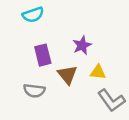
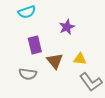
purple star: (82, 45) -> (67, 27), moved

